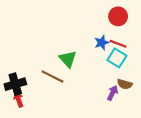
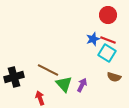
green triangle: (68, 59) -> (64, 84), moved
purple arrow: (113, 93) -> (82, 85), moved
red arrow: (19, 99) -> (40, 98), moved

